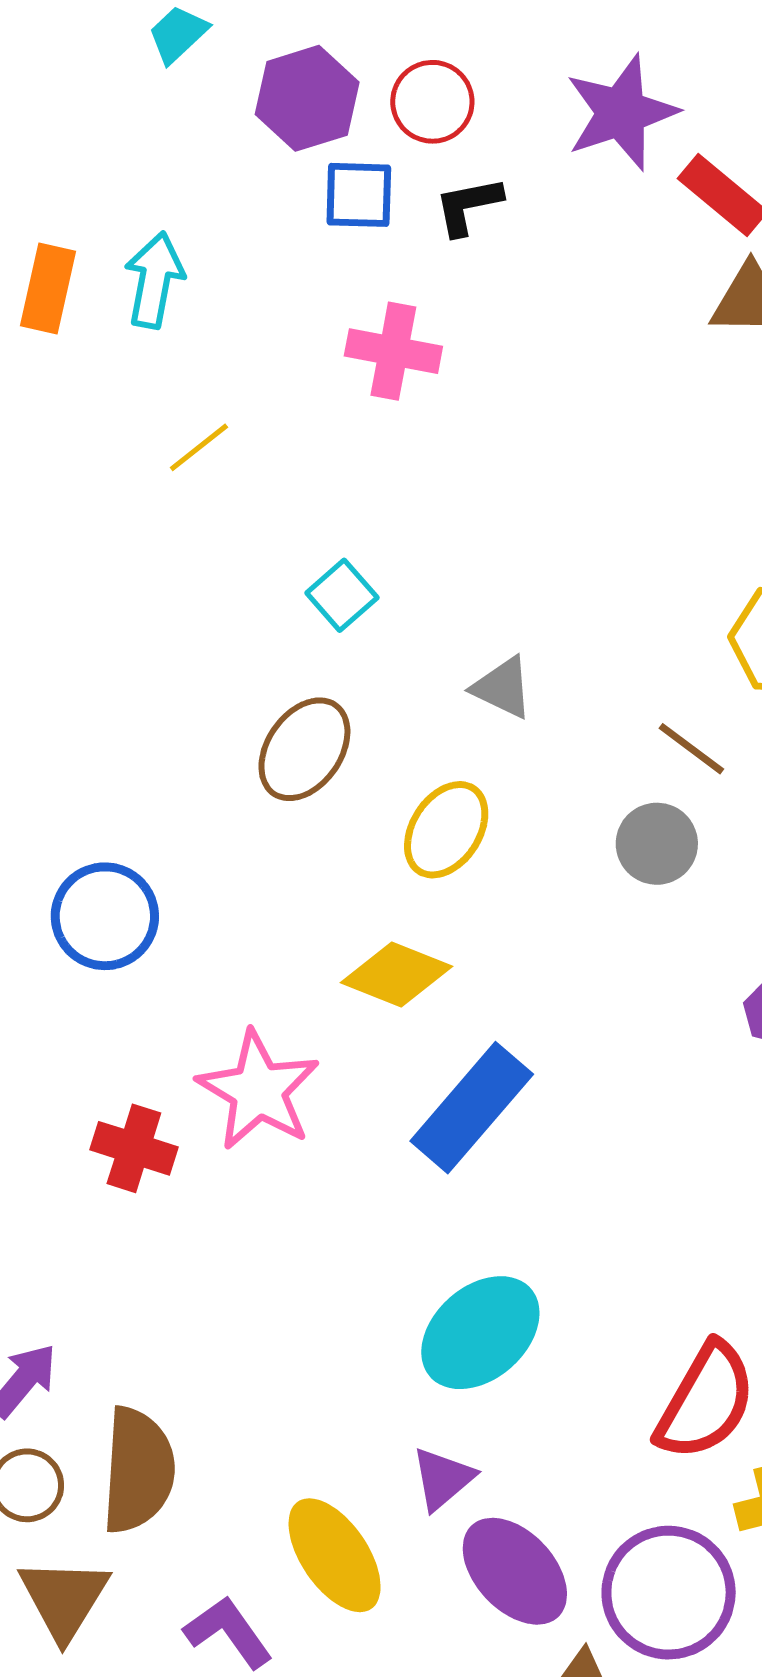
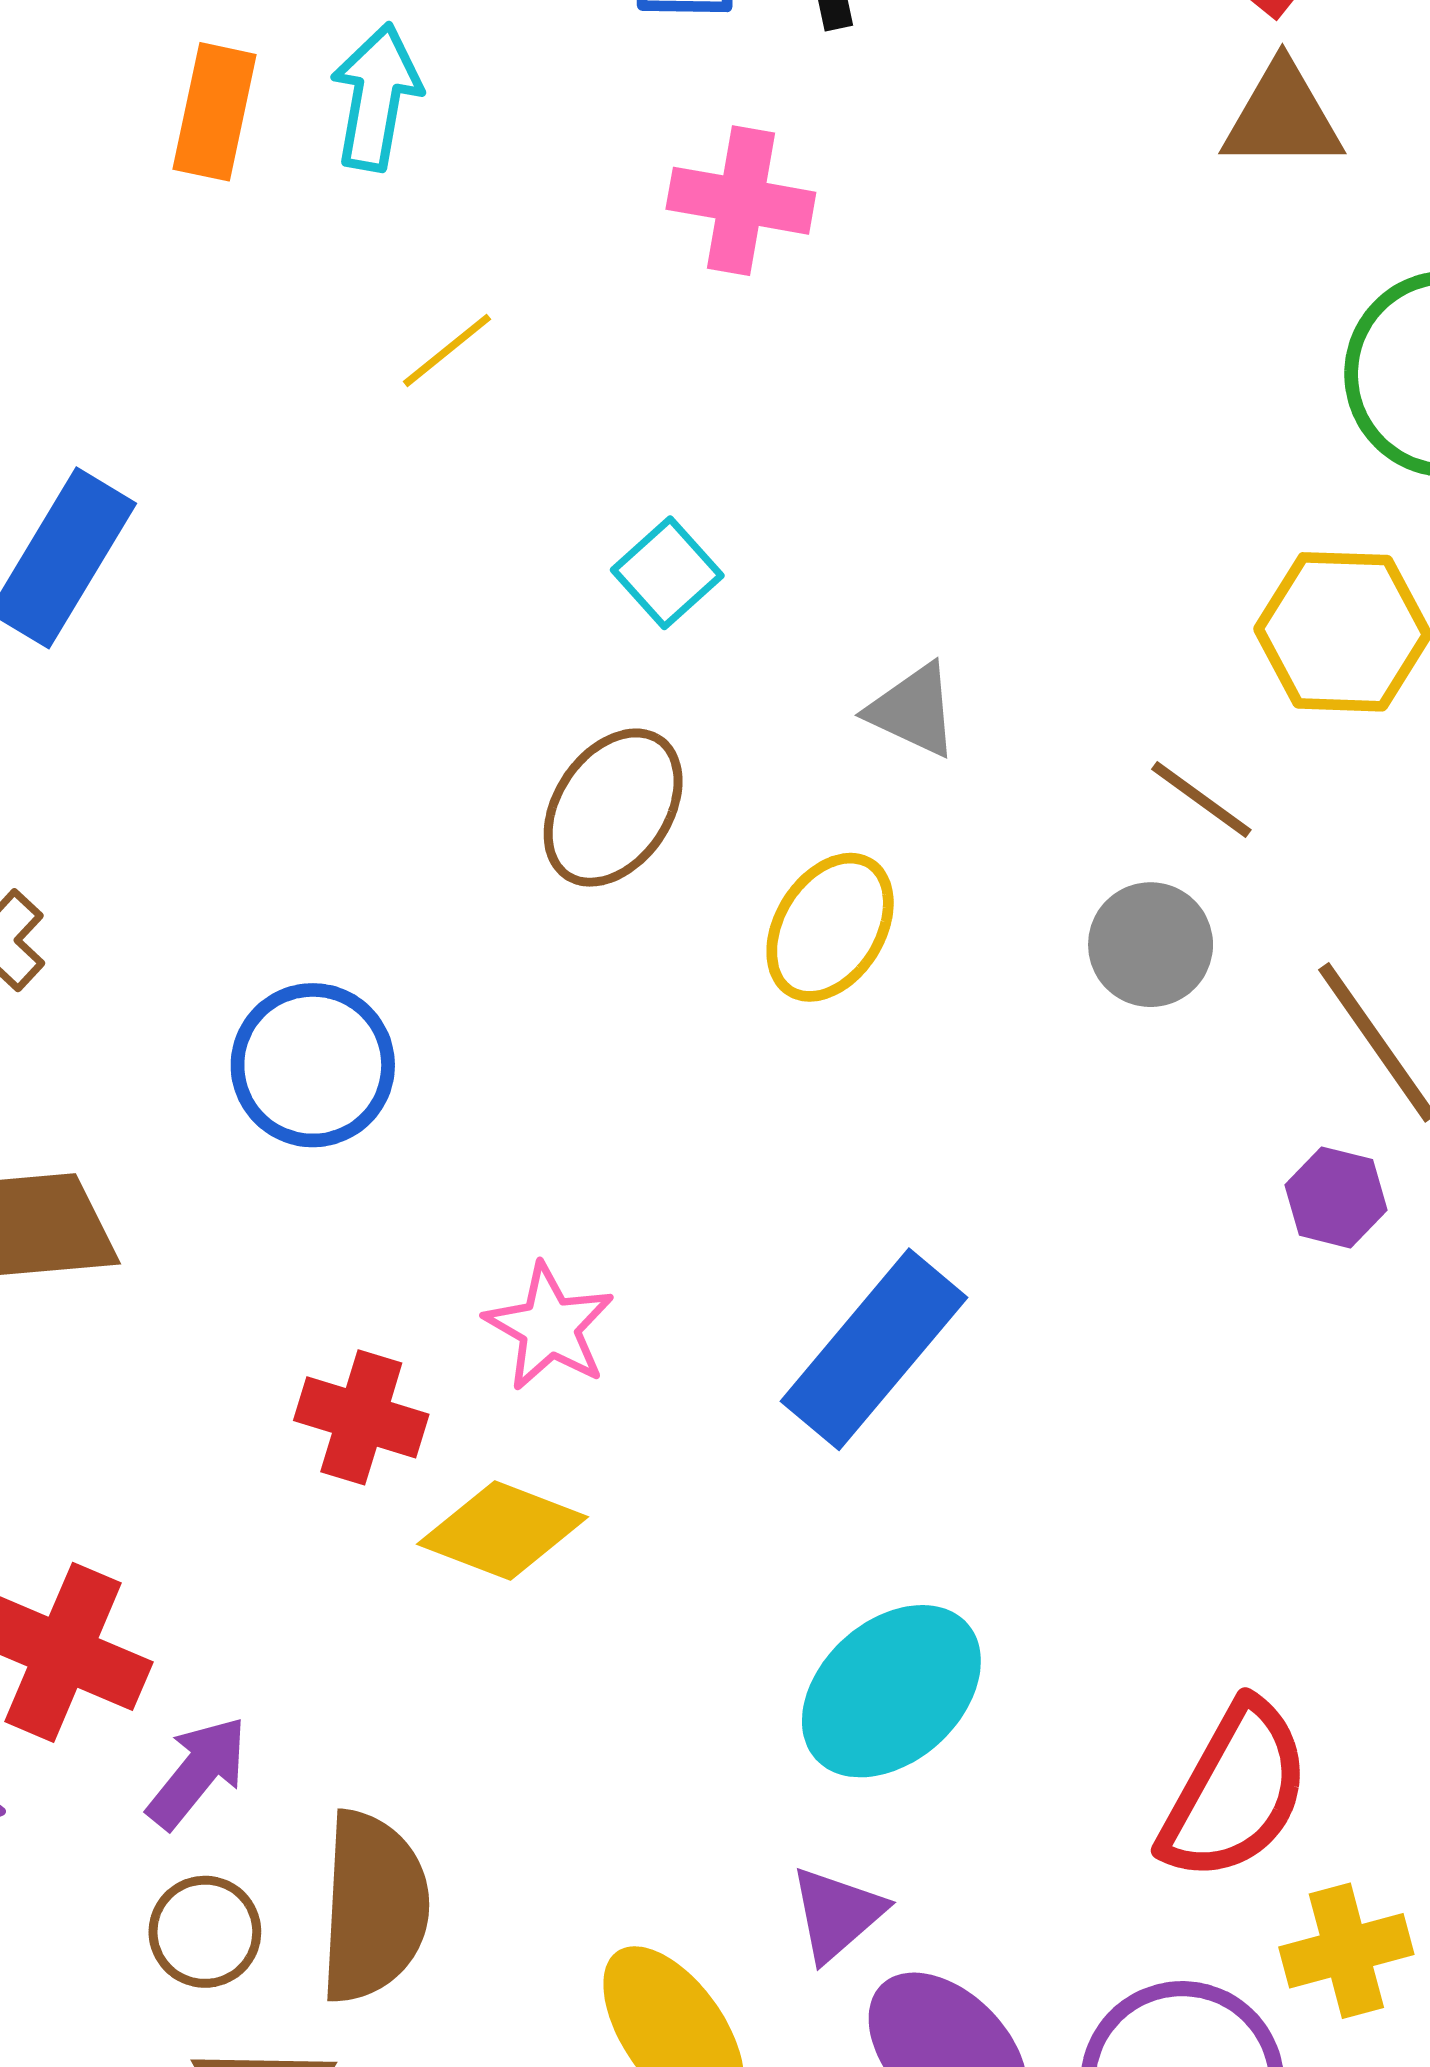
yellow diamond: (397, 975) -> (503, 1530), moved
pink star: (258, 1090) -> (549, 1327), size x0.7

